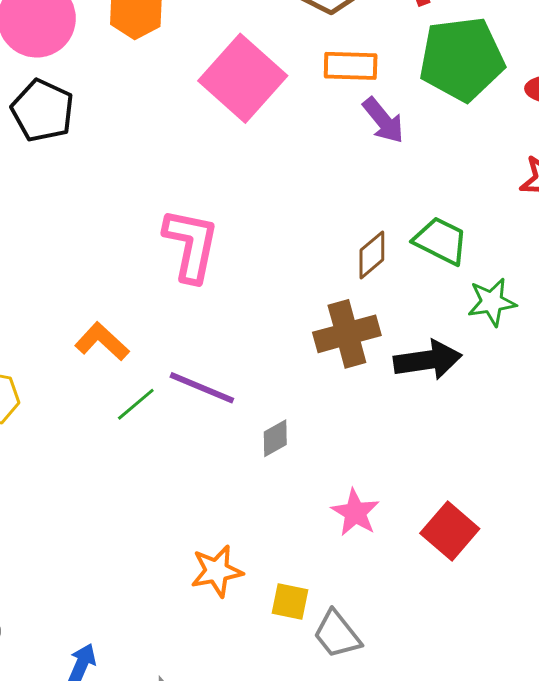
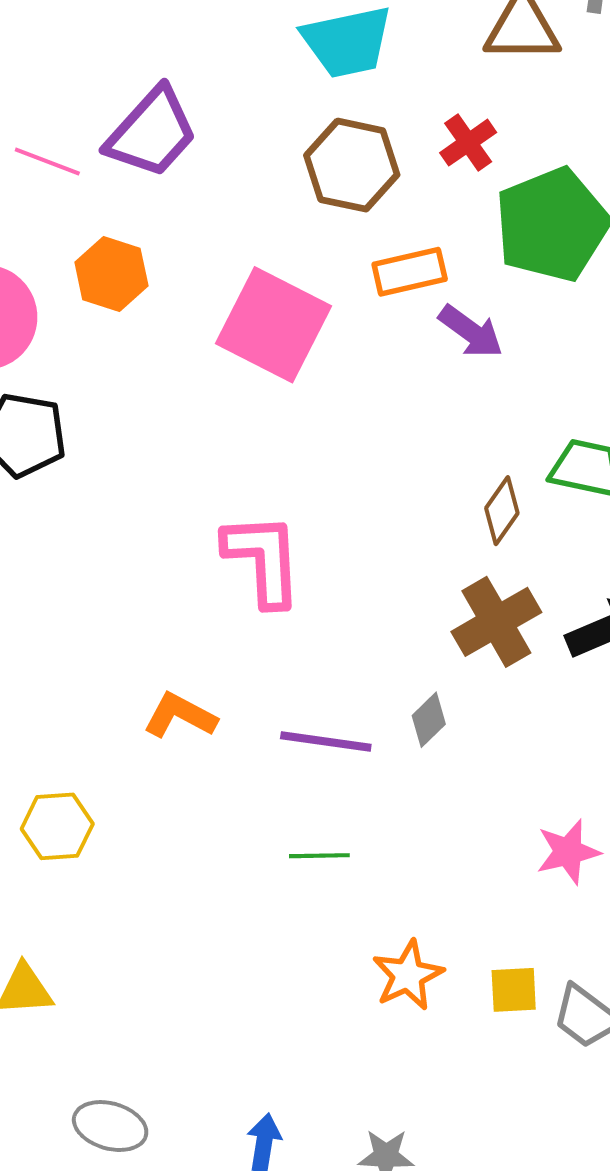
green line: (136, 404) -> (319, 856), moved, turned 54
gray diamond: (275, 438) -> (429, 720), moved
pink star: (355, 513) -> (568, 852), turned -30

